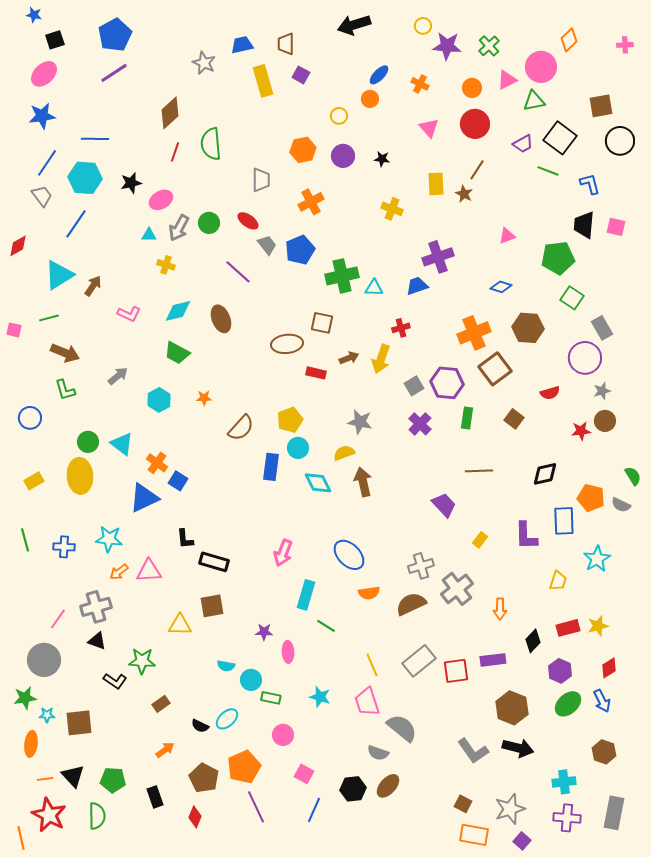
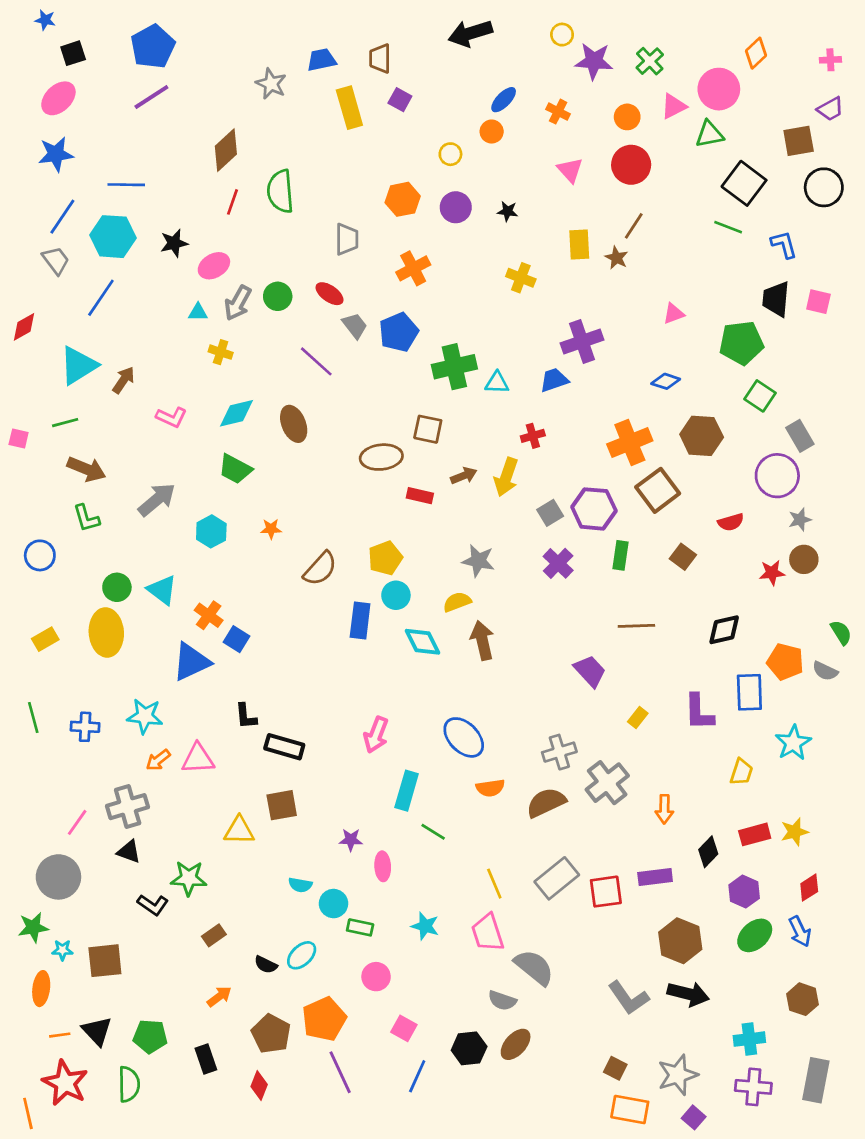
purple trapezoid: (523, 144) -> (830, 109), moved
gray arrow: (118, 376) -> (157, 500), size x1.4

